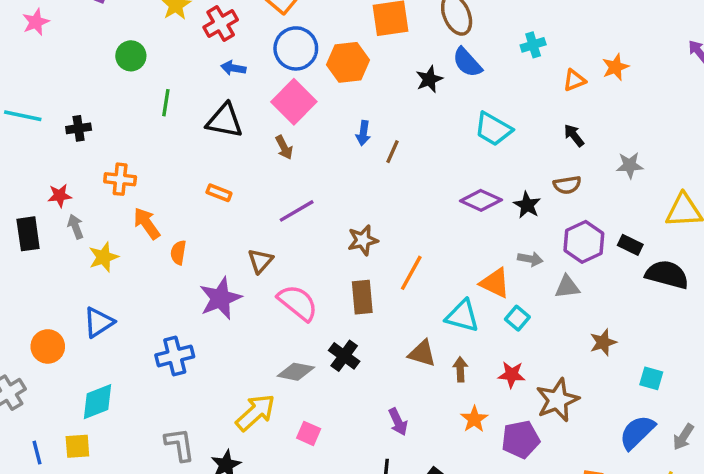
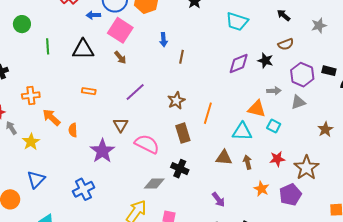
blue arrow: (233, 68) -> (93, 15), moved
brown line: (393, 152) -> (182, 57), moved
purple diamond: (481, 200) -> (239, 64), turned -35

